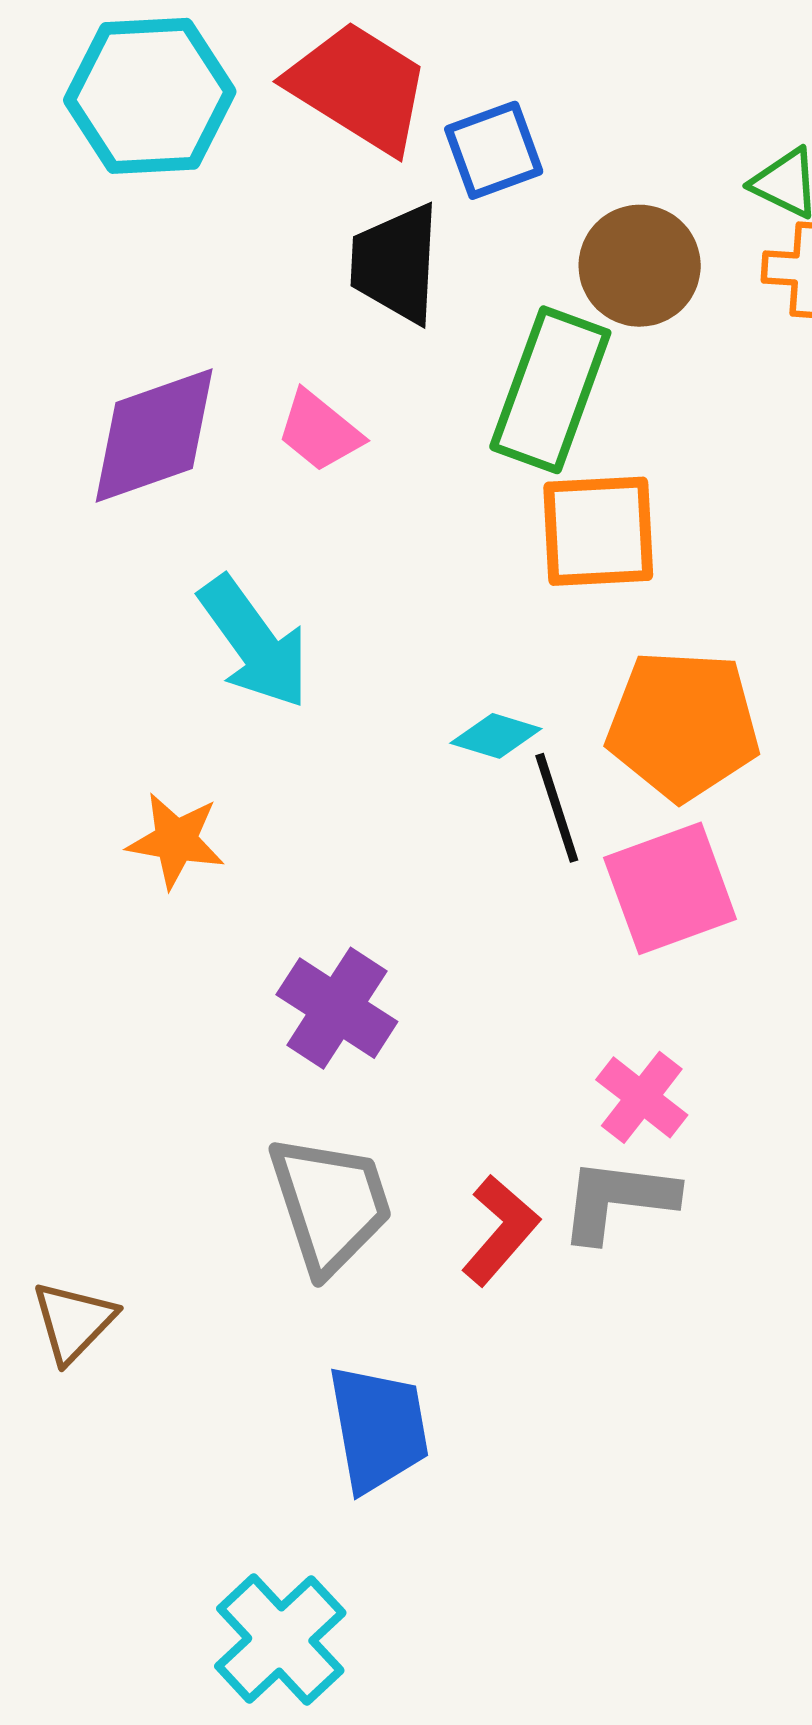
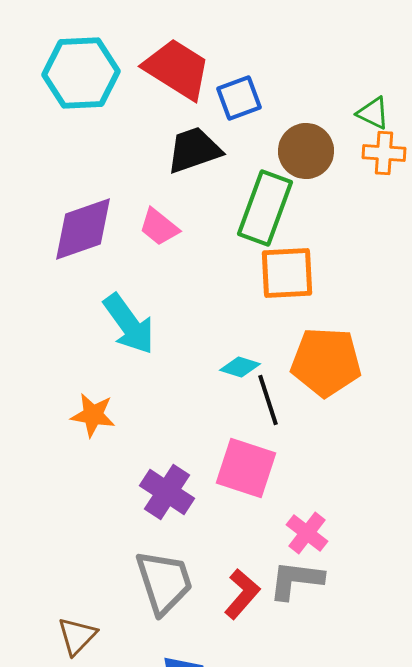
black trapezoid: (396, 264) -> (194, 150), turned 68
pink square: (670, 888) -> (246, 468), moved, turned 38
brown triangle: (74, 1322) -> (77, 636), moved

